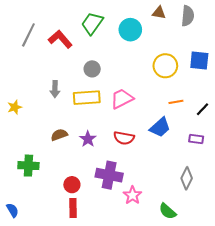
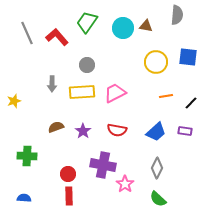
brown triangle: (159, 13) -> (146, 26), moved
gray line: (28, 35) -> (27, 33), turned -50
blue trapezoid: (160, 127) -> (156, 132), moved
gray diamond: (187, 178) -> (157, 168), moved
blue semicircle: (12, 210) -> (24, 198), moved, turned -56

